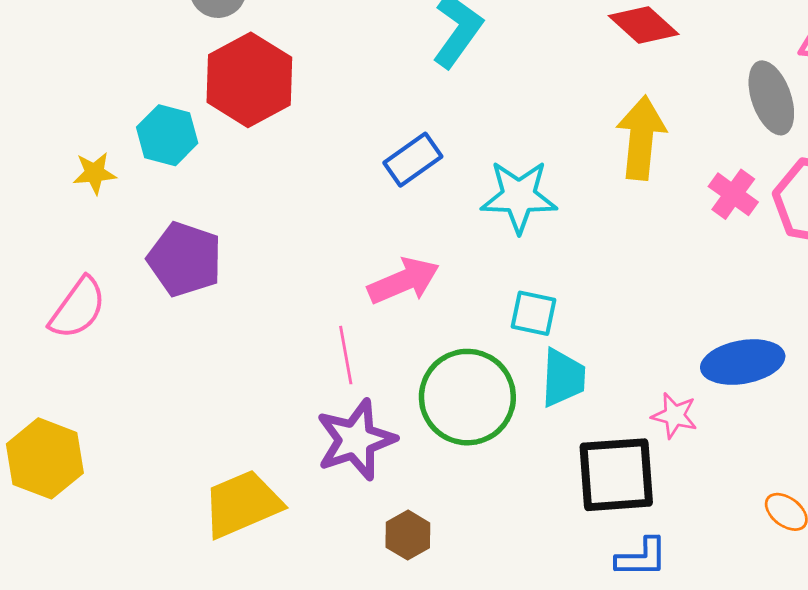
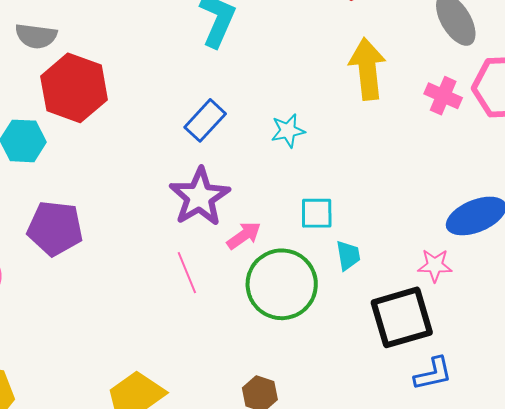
cyan star: (519, 197) -> (288, 131), size x0.6
pink arrow: (404, 281) -> (244, 235), moved, size x0.7
cyan trapezoid: (563, 378) -> (348, 255), size x0.7
purple star: (356, 440) -> (200, 197), moved

